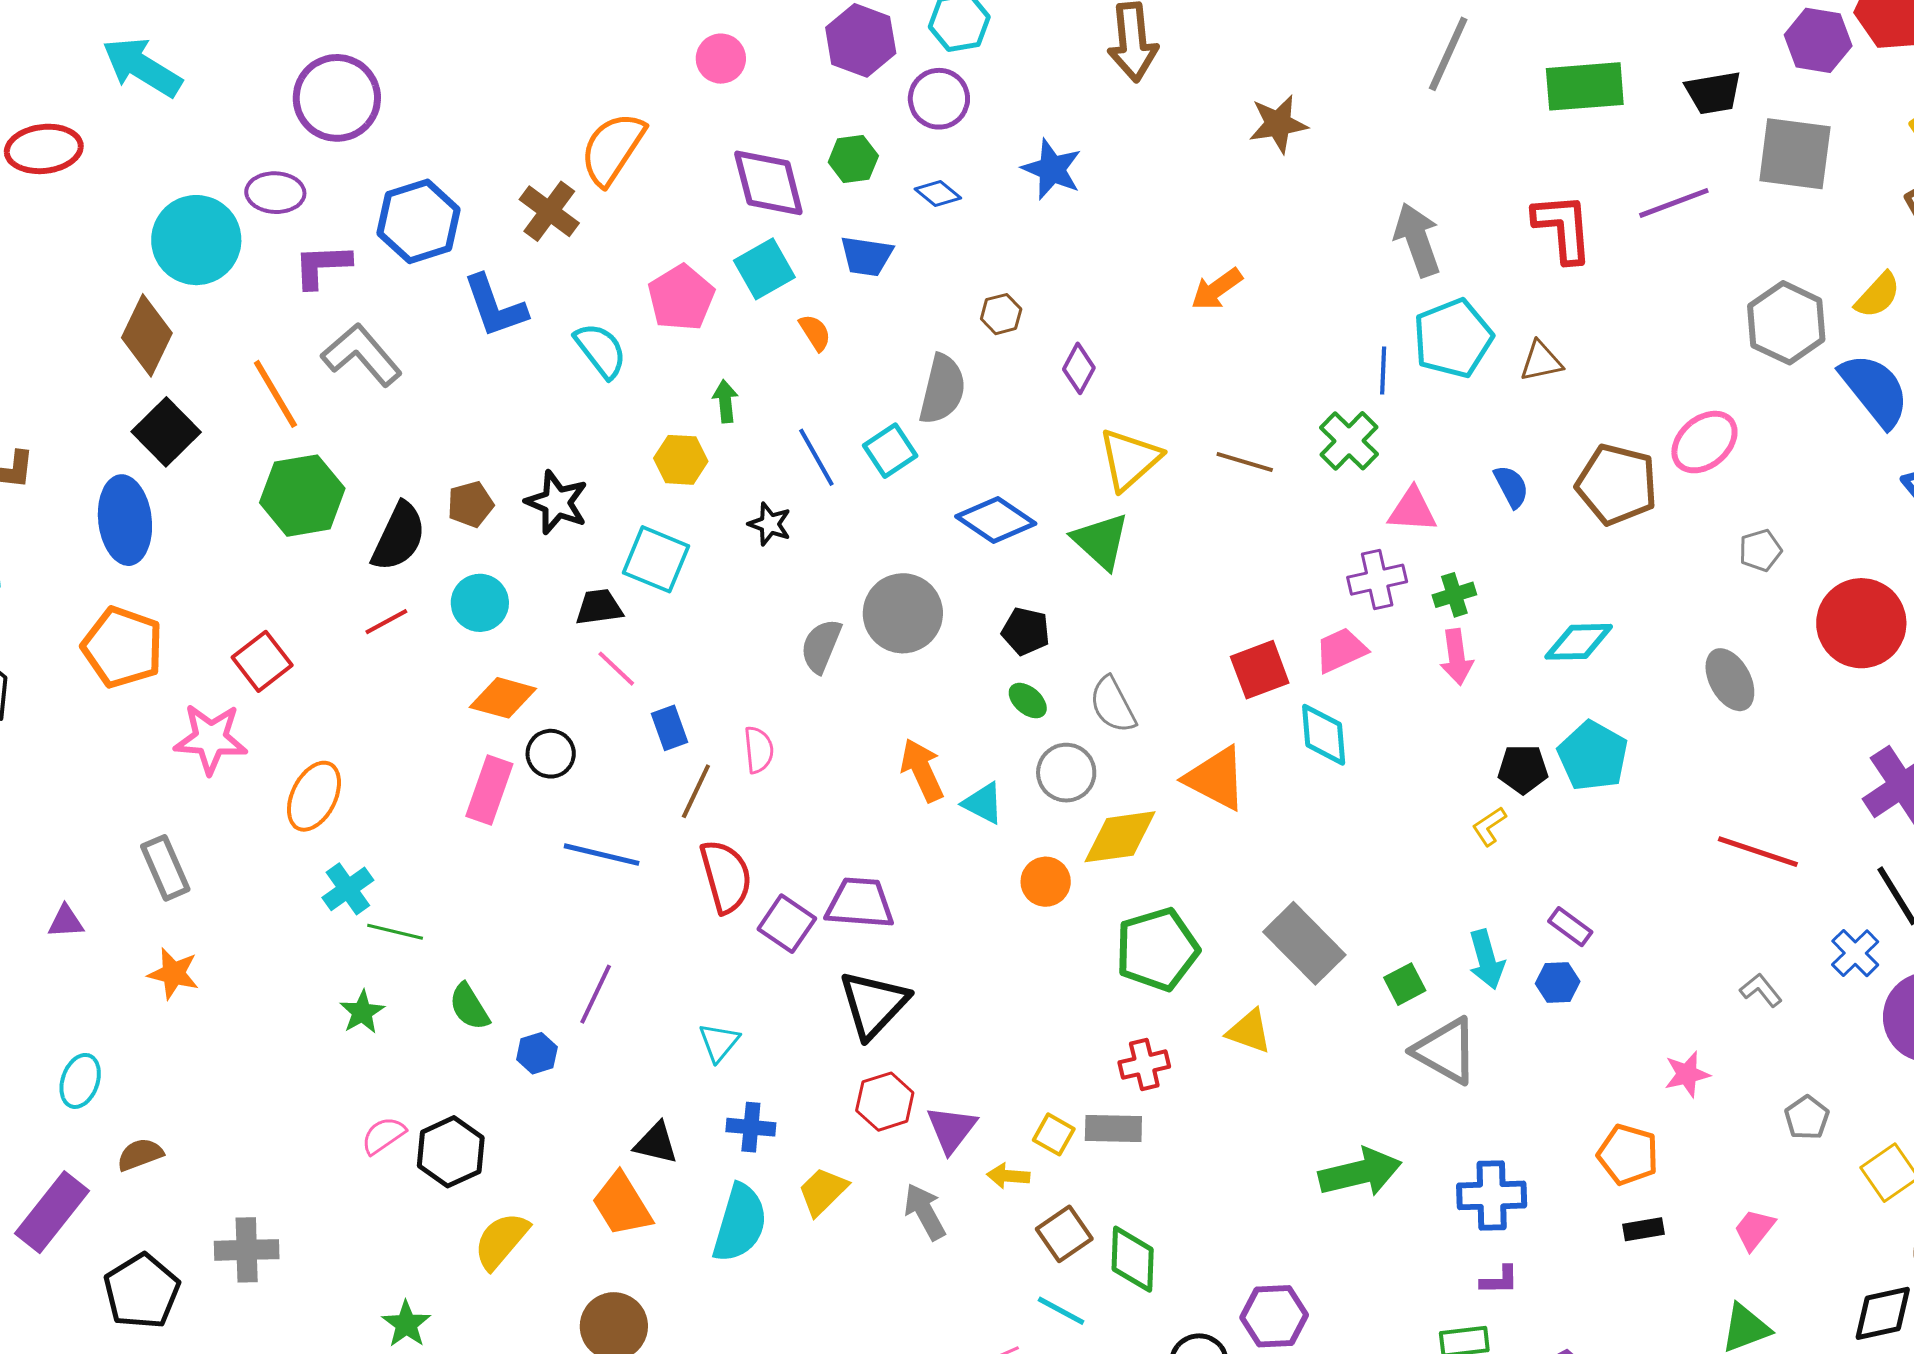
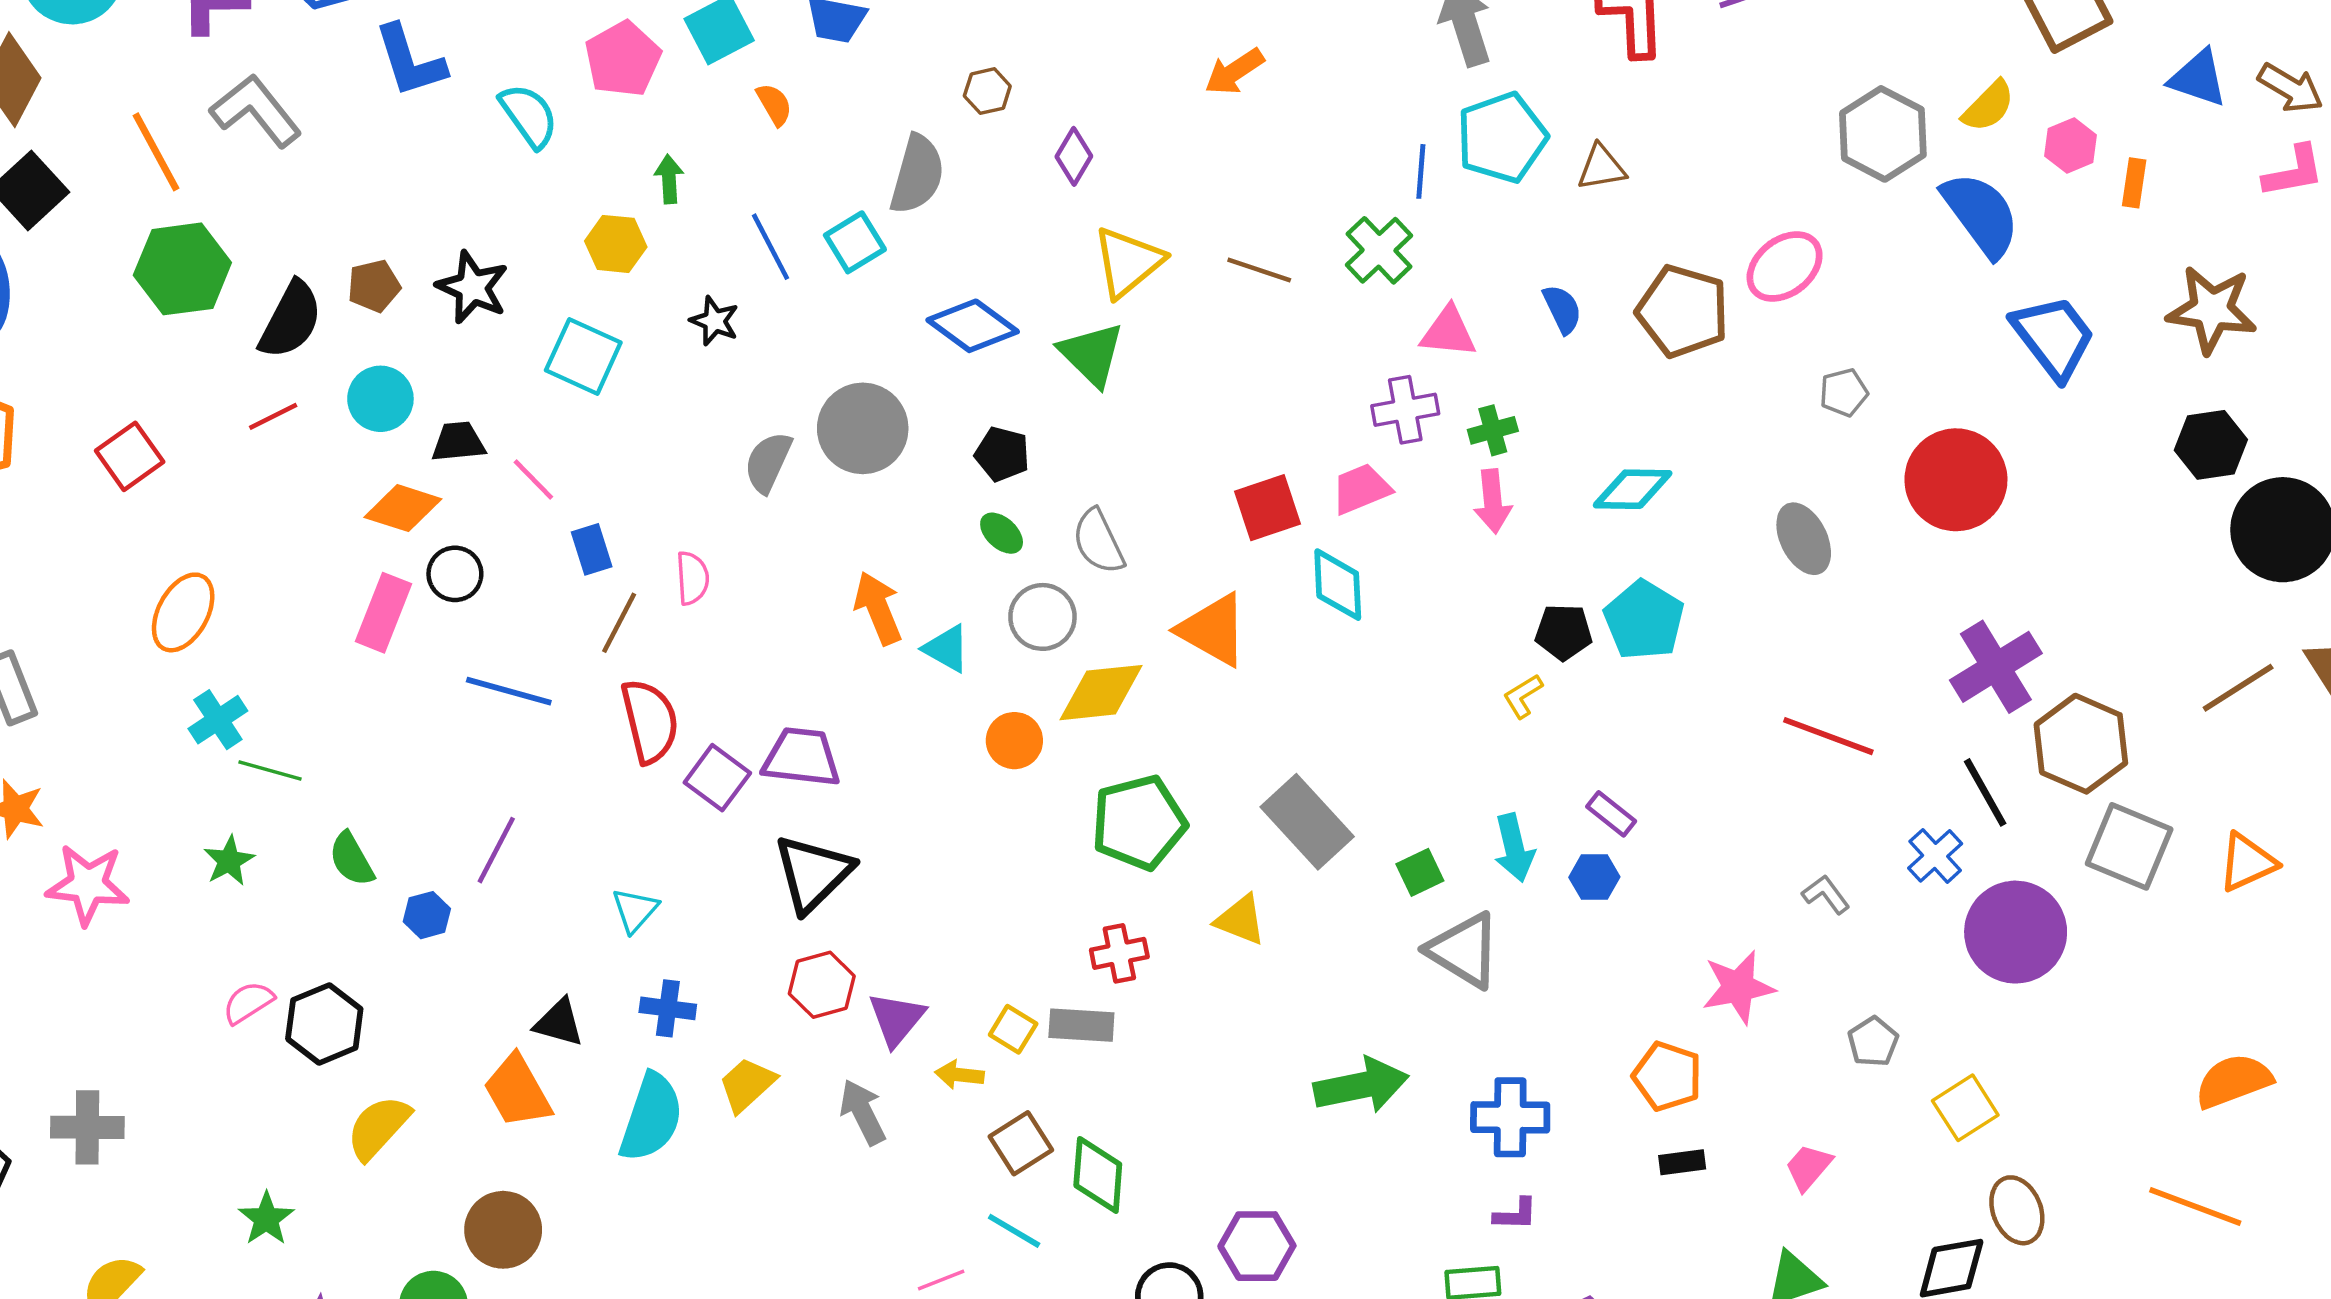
black trapezoid: (599, 607) -> (458, 442), moved
pink star: (211, 739) -> (88, 885), moved
pink star: (1687, 1074) -> (1738, 987), size x1.4

